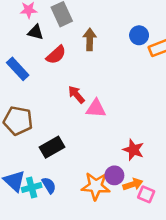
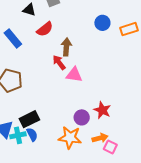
blue circle: (139, 35) -> (102, 23), moved
brown arrow: (90, 39) -> (66, 47), moved
black rectangle: (52, 147) -> (29, 119), moved
purple circle: (114, 175) -> (82, 117), moved

